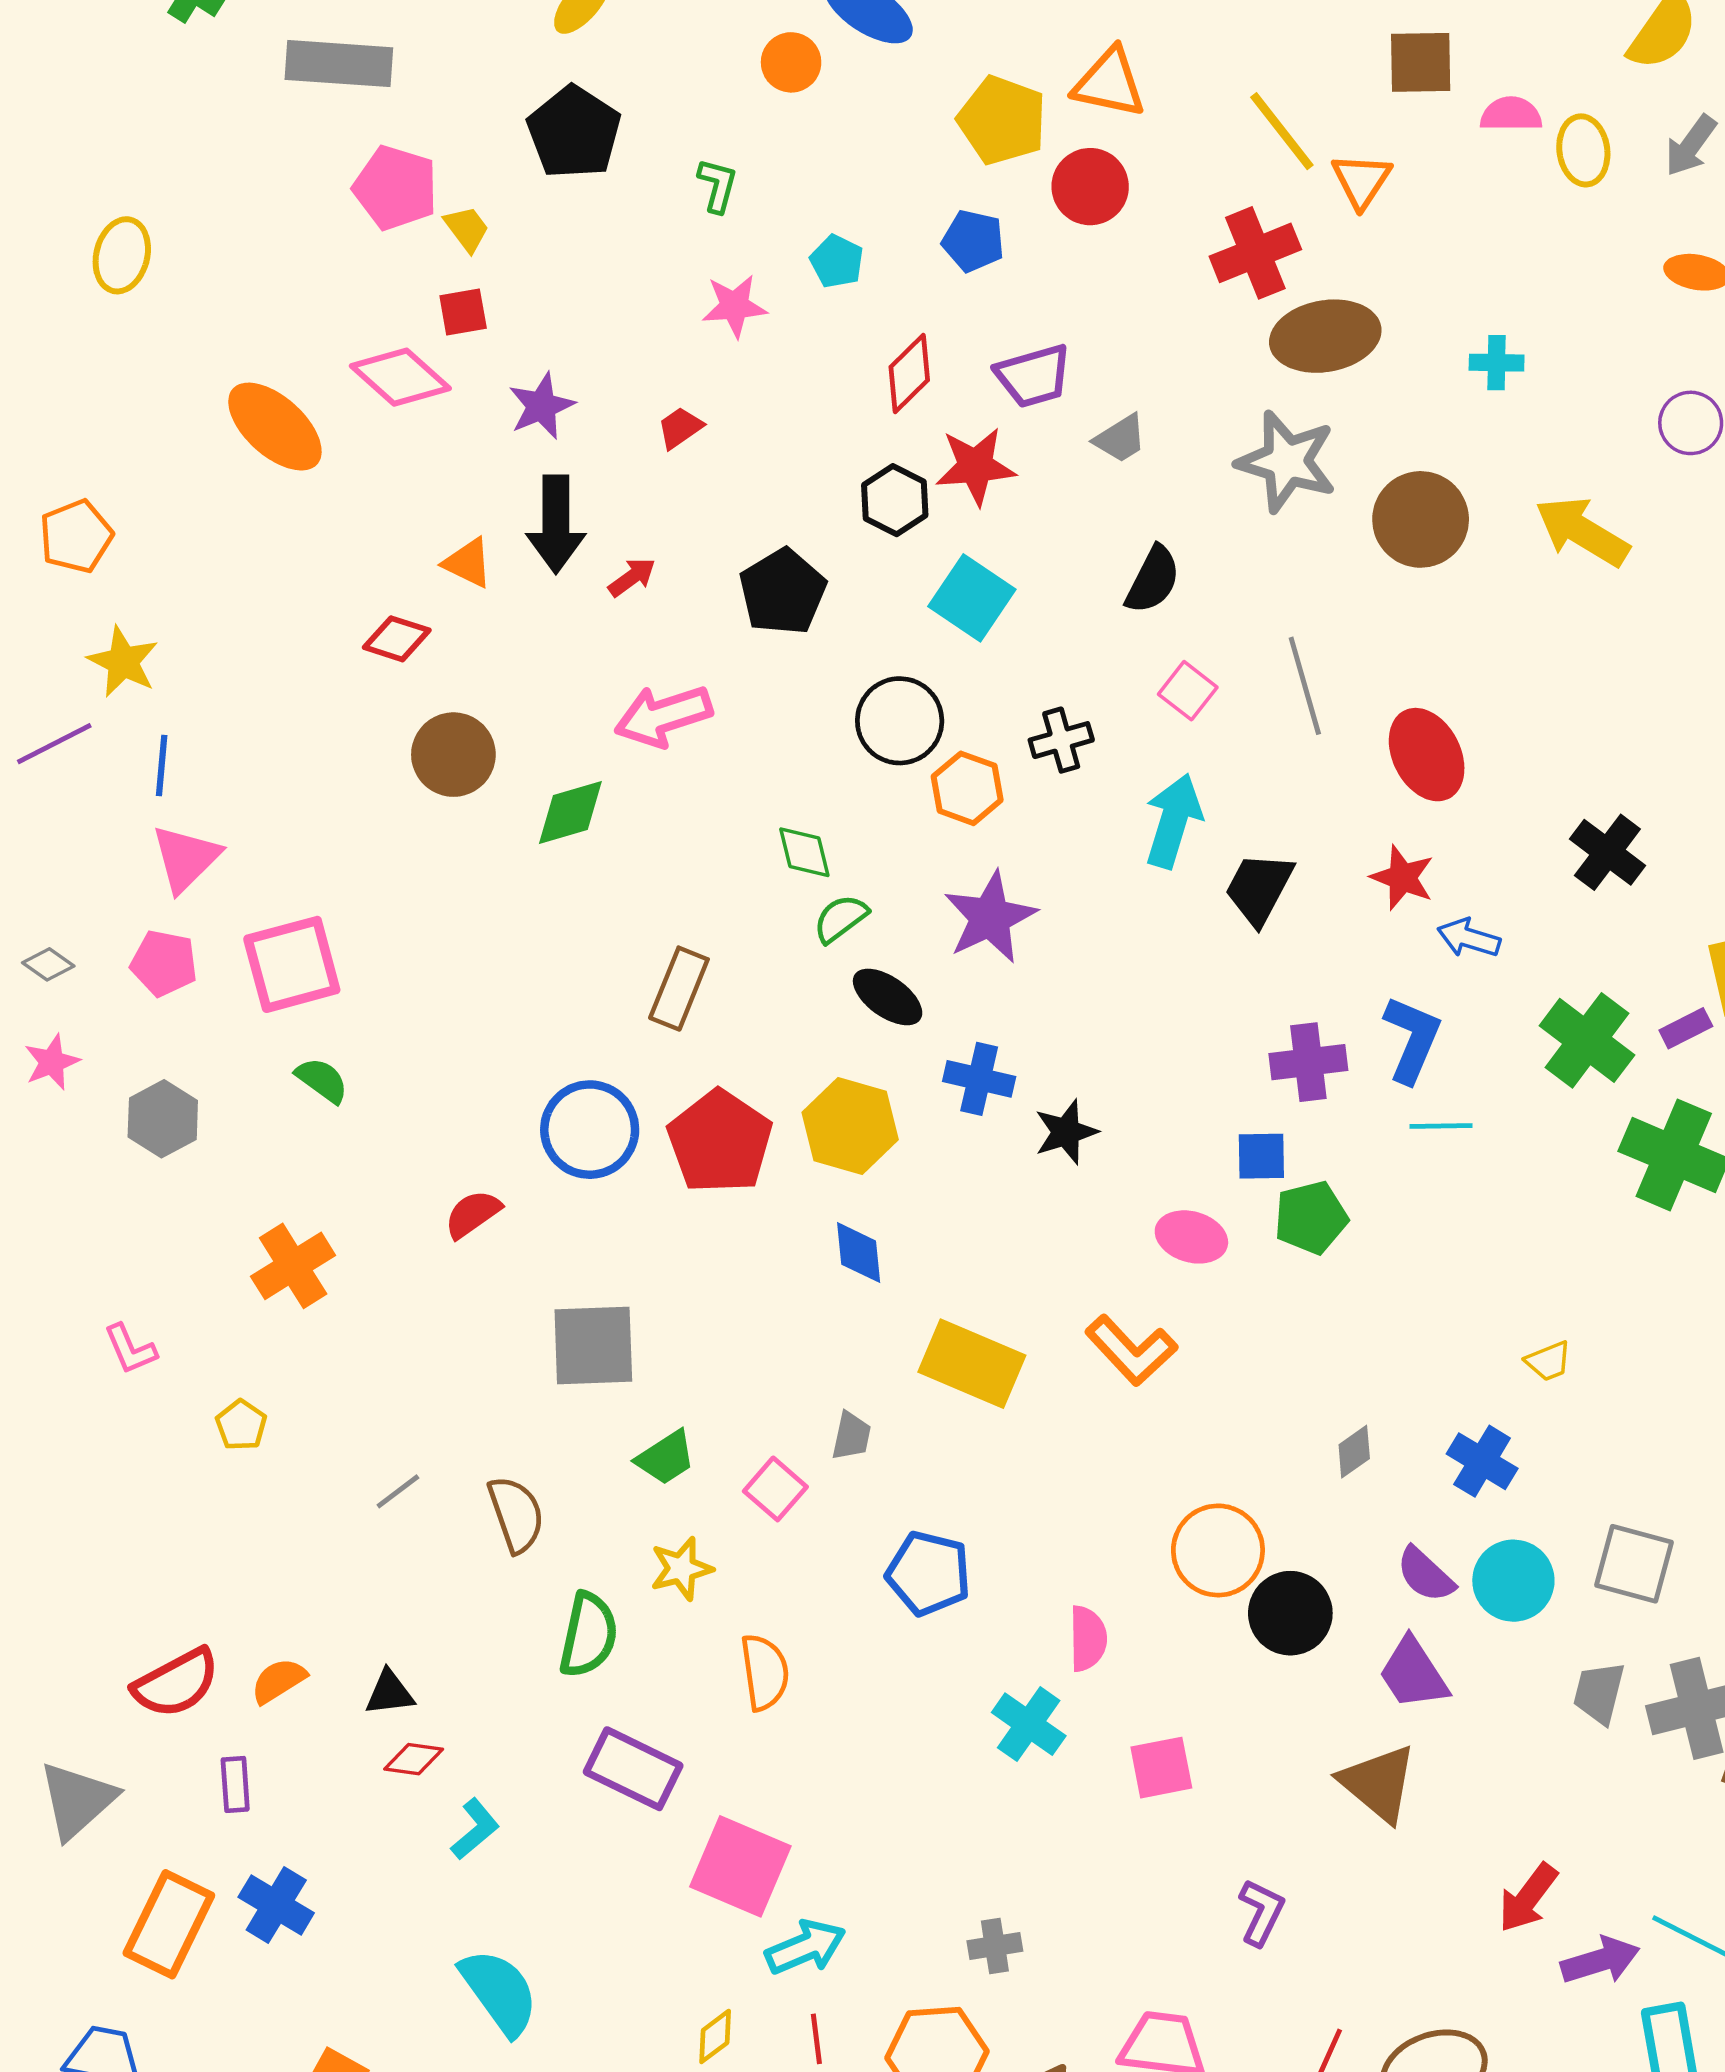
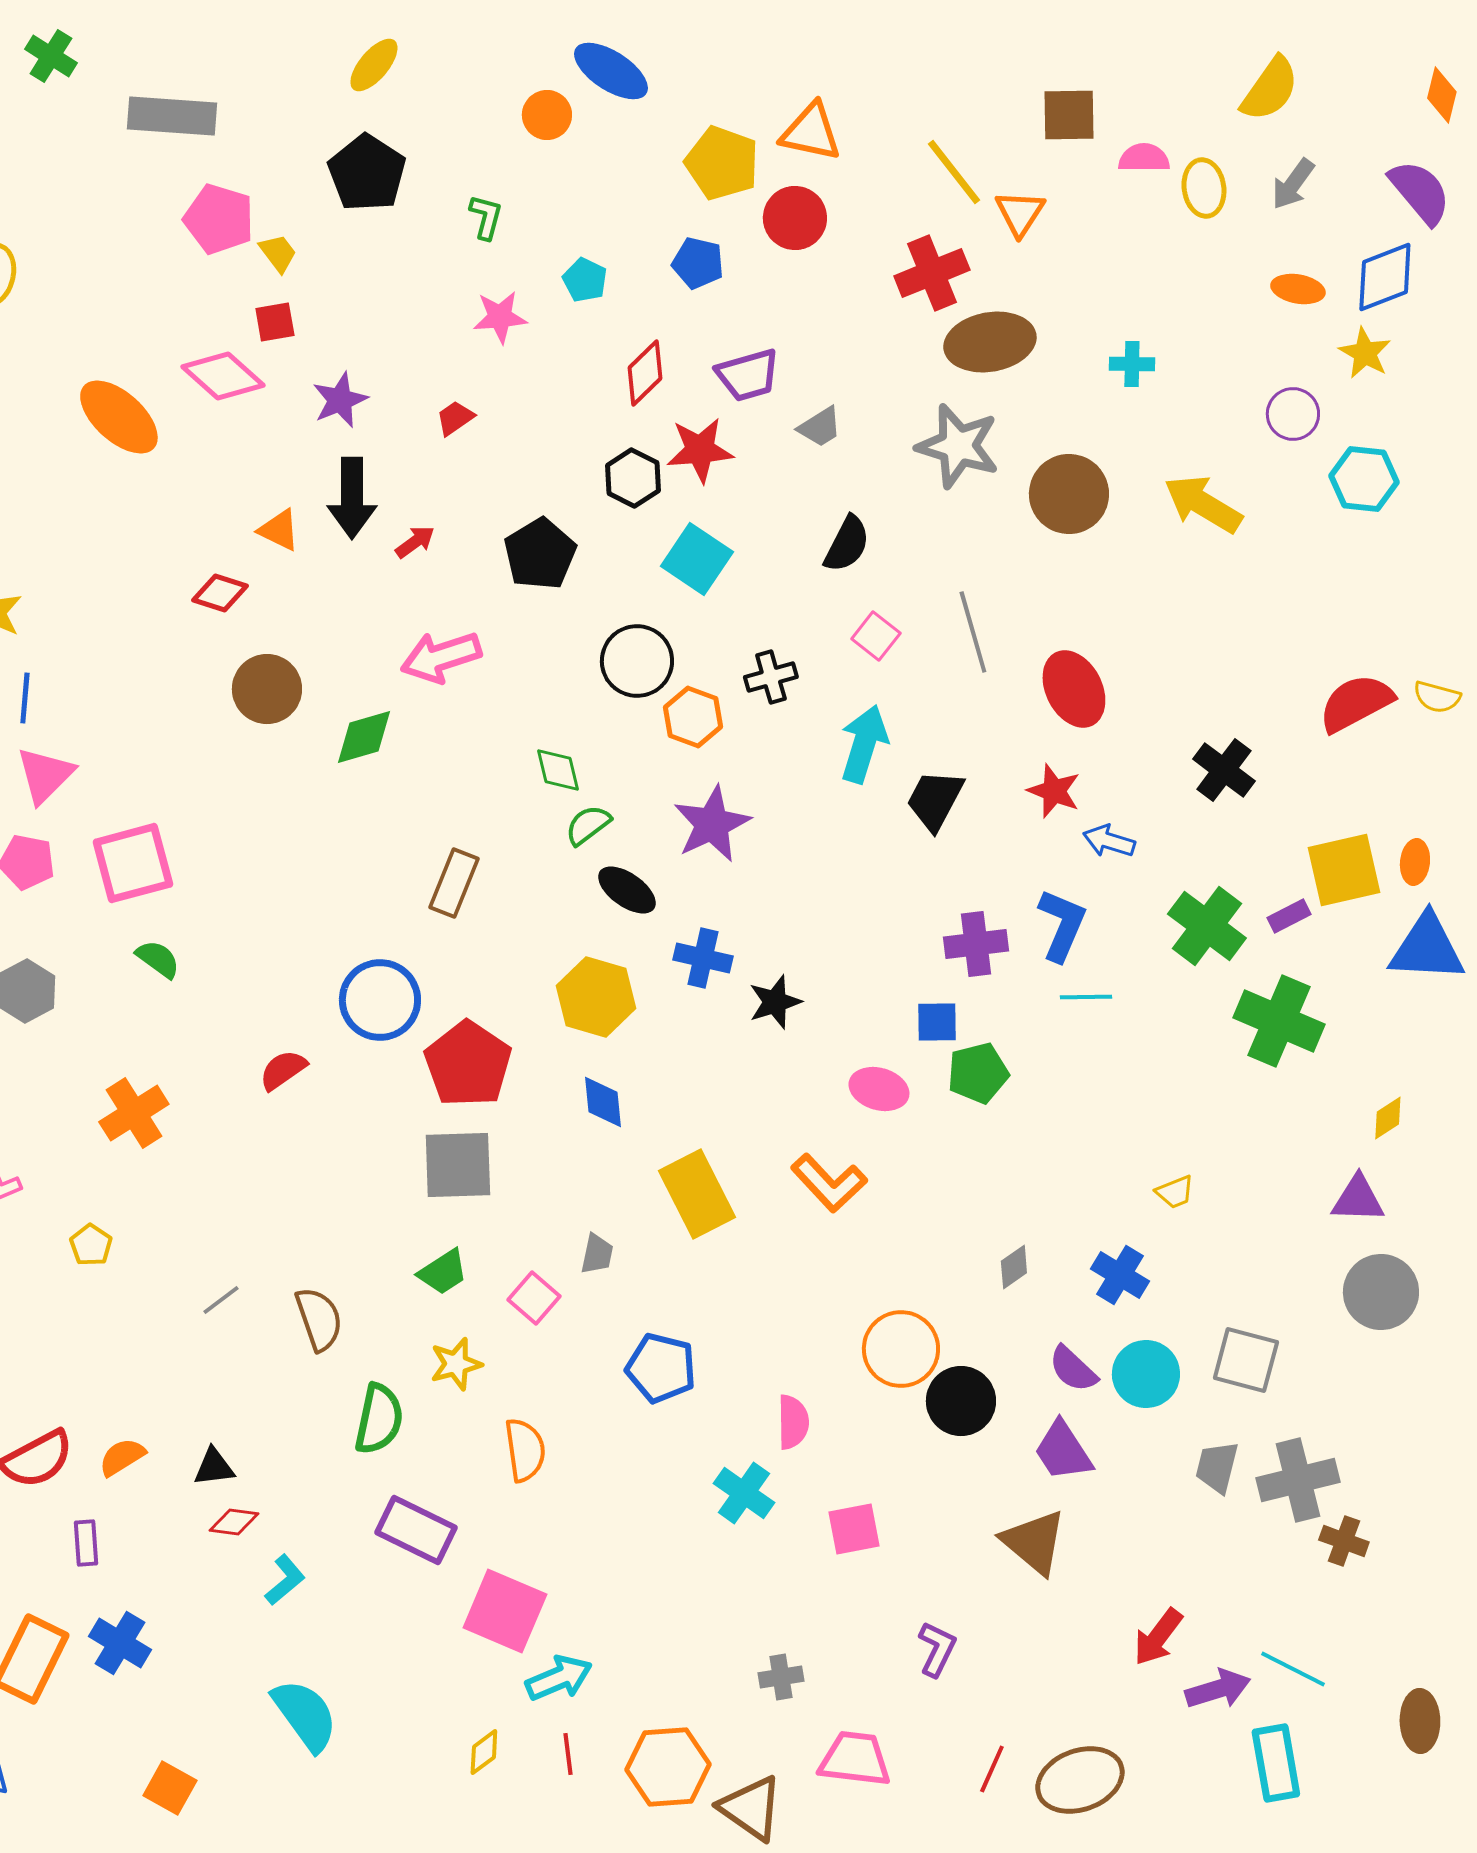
red pentagon: (720, 1142) -> (468, 1064), moved
gray square: (593, 1345) -> (458, 1165), moved
yellow rectangle: (972, 1364) -> (697, 1194), turned 40
gray cross: (995, 1946) -> (781, 1677), moved

